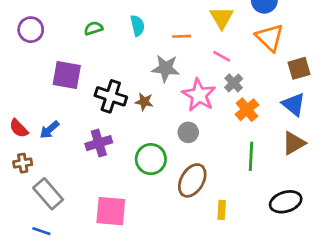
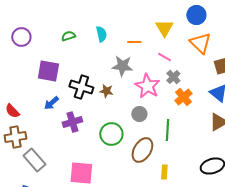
blue arrow: (49, 130) -> (51, 103), moved
green line: (251, 156) -> (167, 130), moved
brown cross: (23, 163) -> (15, 137), size x1.5

